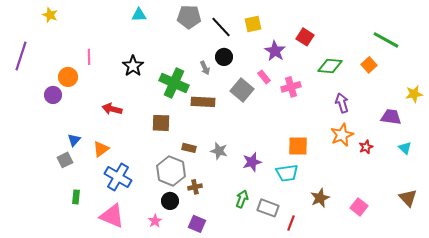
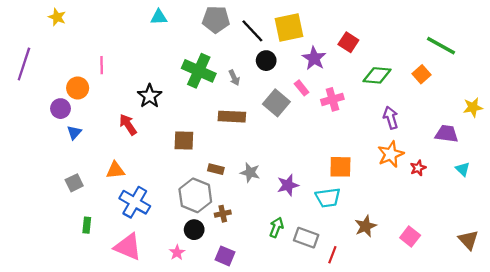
yellow square: (253, 24) -> (289, 27), size x1.5
black circle: (224, 57) -> (266, 61), moved
black star: (133, 66) -> (150, 96), moved
green cross: (174, 83) -> (199, 71), moved
red arrow: (112, 109) -> (128, 125), turned 42
blue triangle: (74, 140) -> (74, 133), moved
orange triangle: (101, 149) -> (115, 170), turned 30
brown triangle: (408, 198) -> (468, 240), moved

